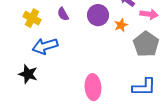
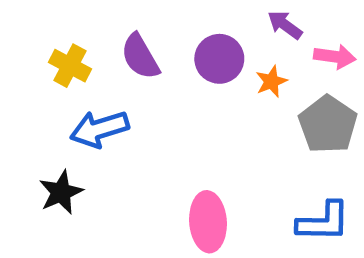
purple semicircle: (63, 14) -> (140, 57), size x1.5
black star: (28, 74) -> (61, 192), turned 30

